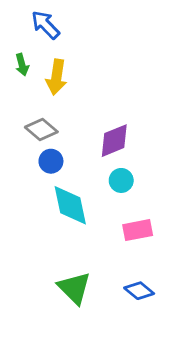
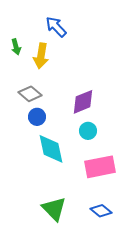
blue arrow: (45, 25) -> (56, 27), moved
pink rectangle: (138, 230) -> (100, 167), size x1.4

